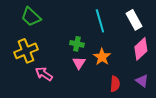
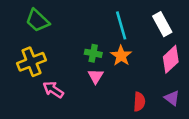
orange star: (102, 57) -> (121, 56), moved

